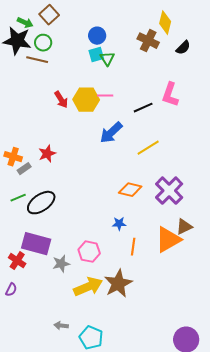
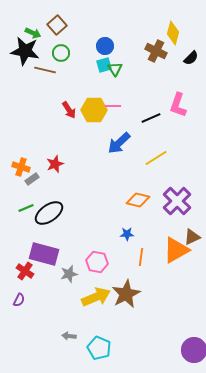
green circle: (43, 43) -> (61, 53), moved

